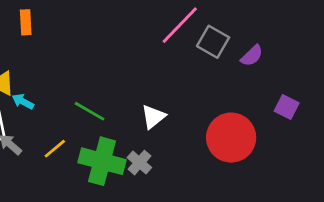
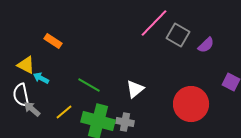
orange rectangle: (26, 22) -> (53, 41), moved, turned -54
gray cross: (139, 163) -> (125, 122), turned -30

